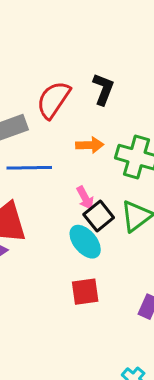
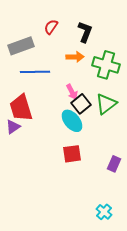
black L-shape: (103, 89) -> (85, 32), moved
red semicircle: (53, 100) -> (51, 27), size x0.6

